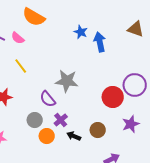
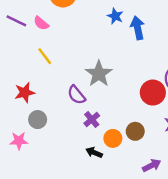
gray star: (67, 81) -> (99, 74), turned 30
gray circle: (35, 120) -> (38, 120), moved
orange circle: (47, 136) -> (113, 138), moved
black arrow: (74, 136) -> (94, 153), moved

